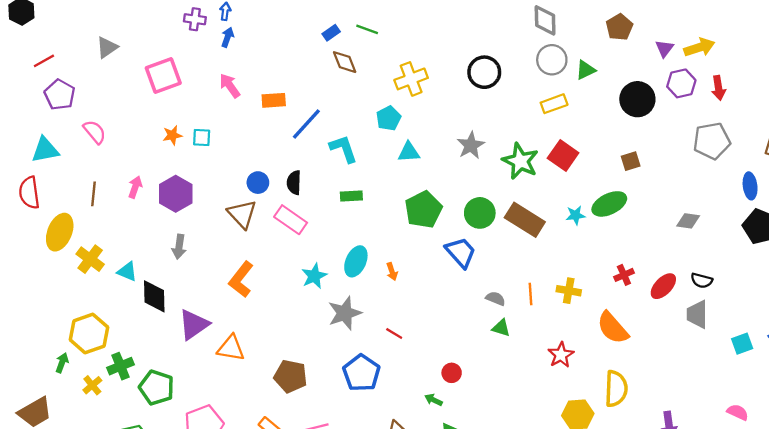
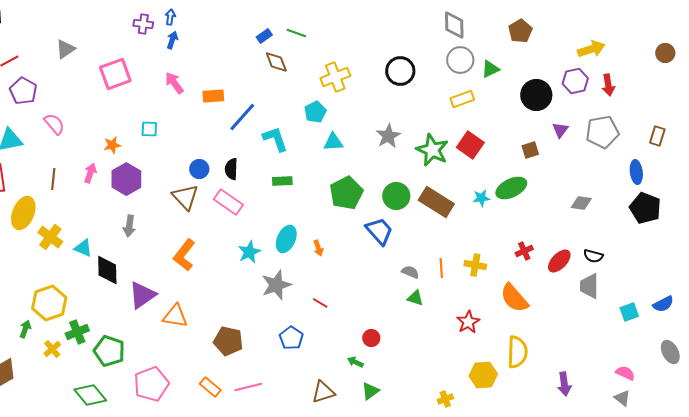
purple triangle: (664, 49) -> (560, 130), moved
orange star: (172, 135) -> (112, 145), moved
blue pentagon: (362, 373) -> (291, 338), size x0.7

